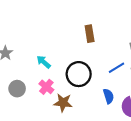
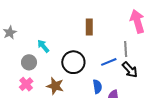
pink cross: (46, 87) -> (26, 84), moved
gray circle: (17, 89) -> (29, 62), moved

